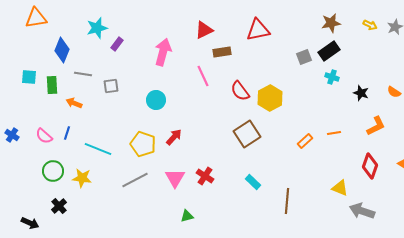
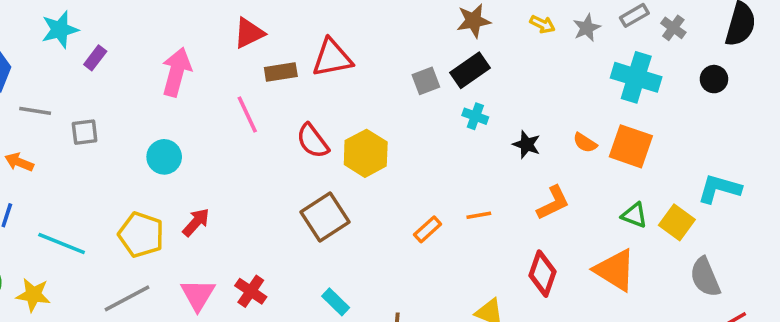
red triangle: (258, 30) -> (332, 58), moved

